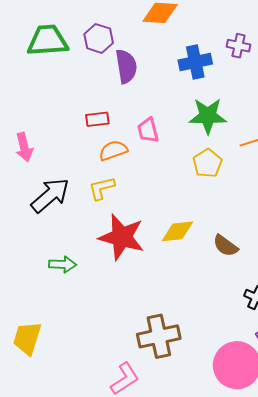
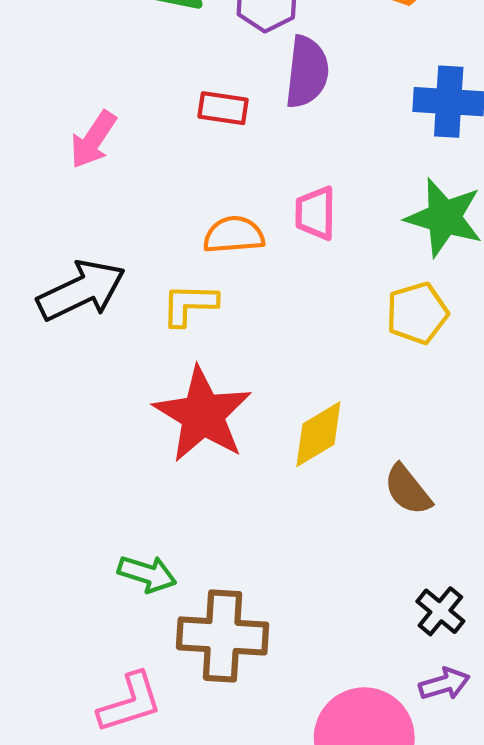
red rectangle: (97, 119) -> (223, 108), moved
pink arrow: (24, 147) -> (93, 140), moved, turned 32
yellow diamond: (177, 231) -> (318, 434), turned -40
green arrow: (63, 264) -> (147, 574), moved

